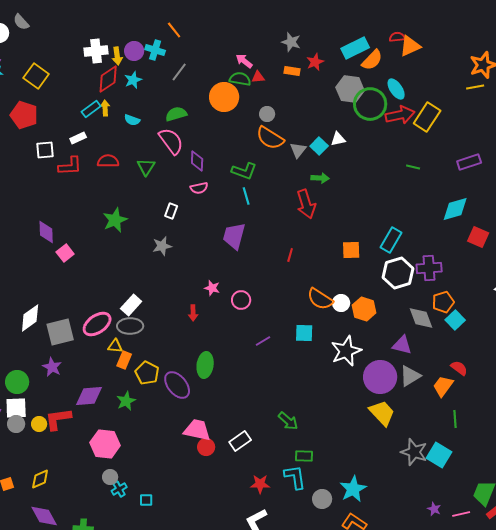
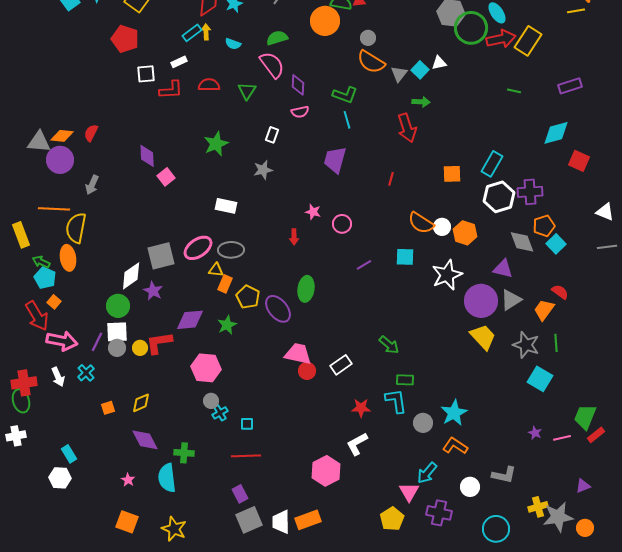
white rectangle: (131, 305) -> (226, 206), moved, turned 60
white diamond: (30, 318) -> (131, 276), moved
gray star: (414, 452) -> (526, 345), moved

